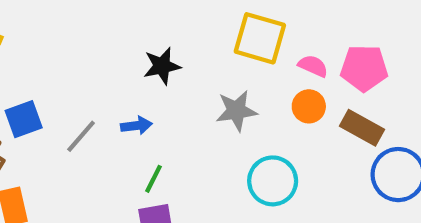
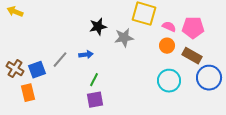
gray star: (236, 111) -> (124, 38), moved
blue square: (24, 119) -> (37, 70), moved
cyan circle: (273, 181) -> (169, 81), moved

